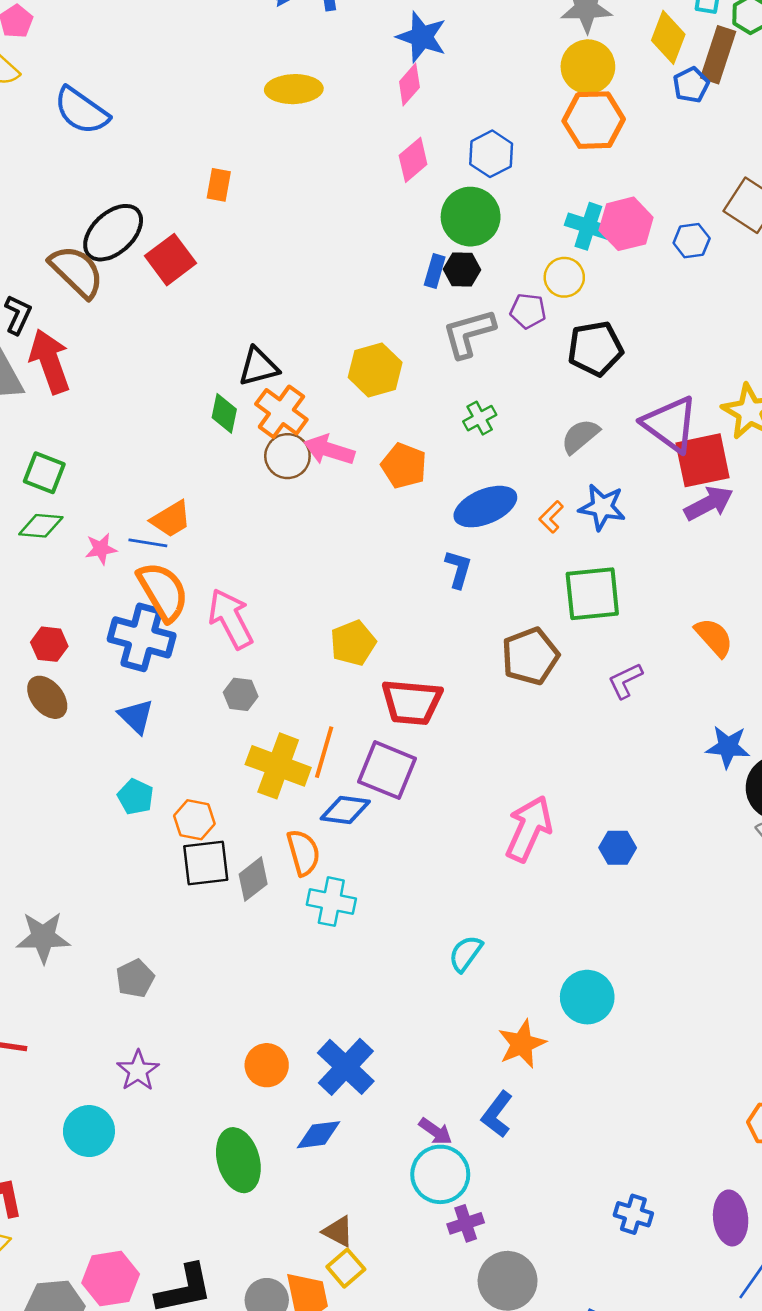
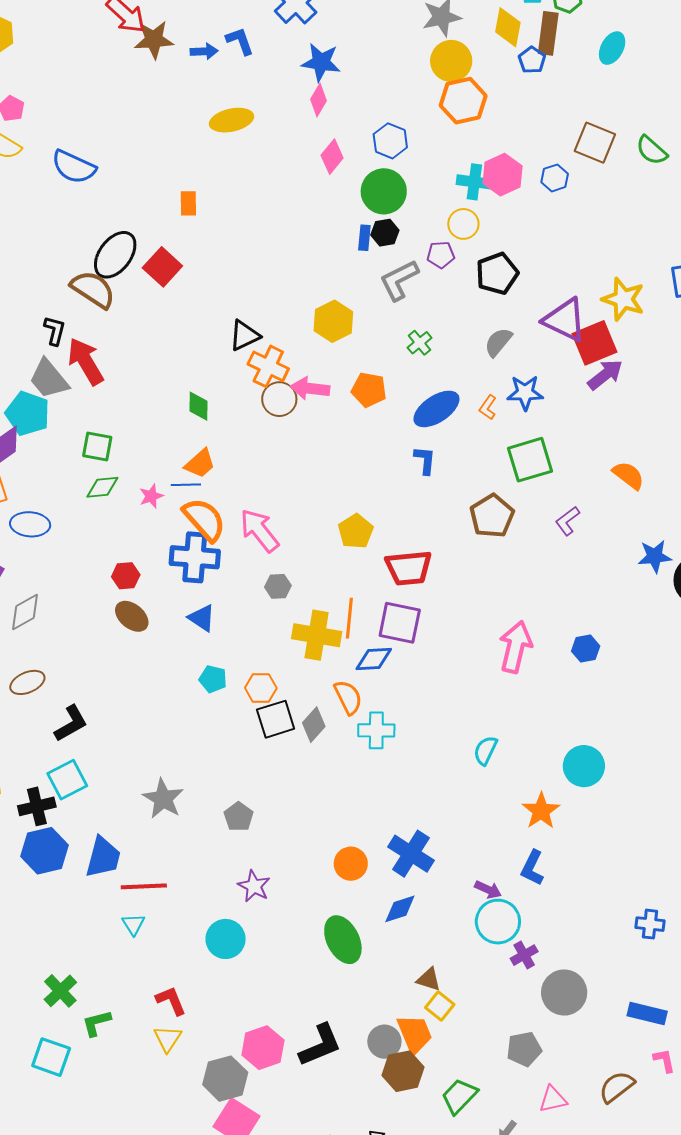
green diamond: (224, 413) -> (198, 406), moved
gray star: (43, 937) -> (163, 799), turned -30

